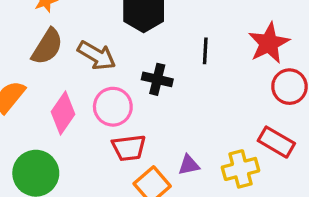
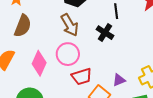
brown arrow: (97, 55) -> (70, 25), moved, turned 40
black cross: (157, 79) -> (105, 33), moved, turned 30

